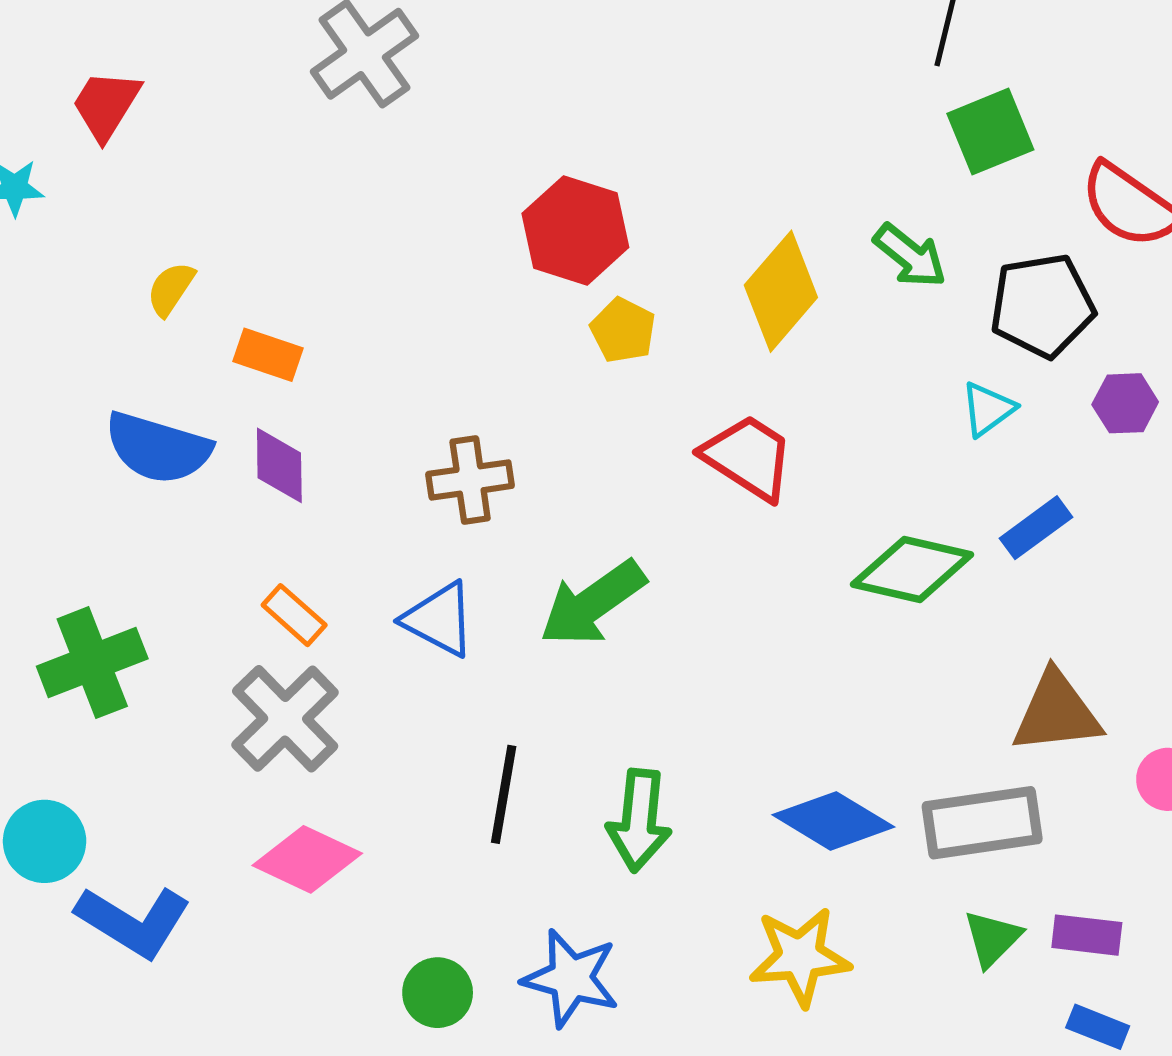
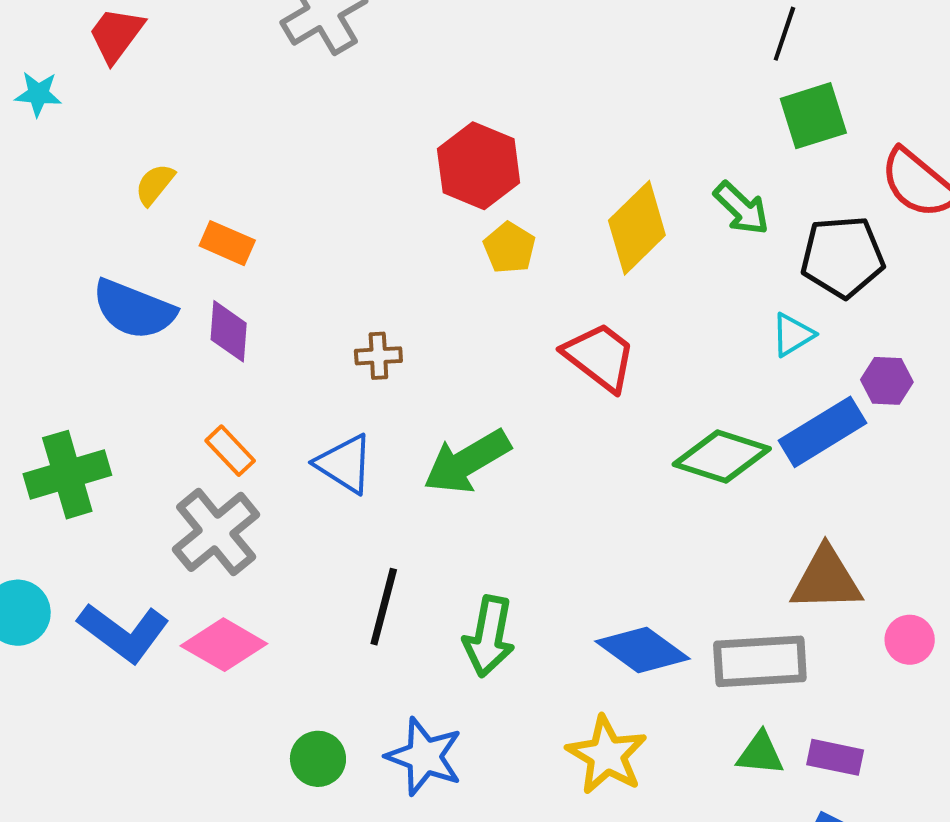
purple hexagon: (1125, 403) -> (887, 381), moved
brown cross: (470, 480) -> (378, 356), size x0.7
blue rectangle: (1036, 528) -> (823, 432), size x1.5
blue L-shape: (133, 921) -> (124, 632), moved
green triangle: (992, 938) -> (760, 754), turned 46
yellow star: (800, 957) -> (607, 755), turned 30

